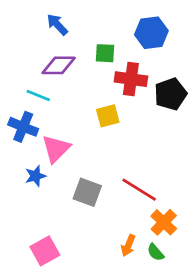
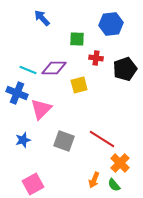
purple diamond: (59, 65) -> (54, 68), moved
red cross: (131, 79) -> (96, 58), size x0.6
blue star: (35, 176) -> (23, 140), moved

